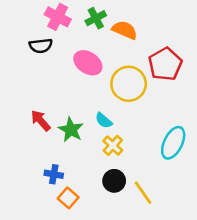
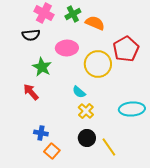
pink ellipse: (88, 63) -> (67, 48), turned -35
green star: (71, 130) -> (42, 67), moved
cyan ellipse: (173, 143) -> (132, 109), turned 60

